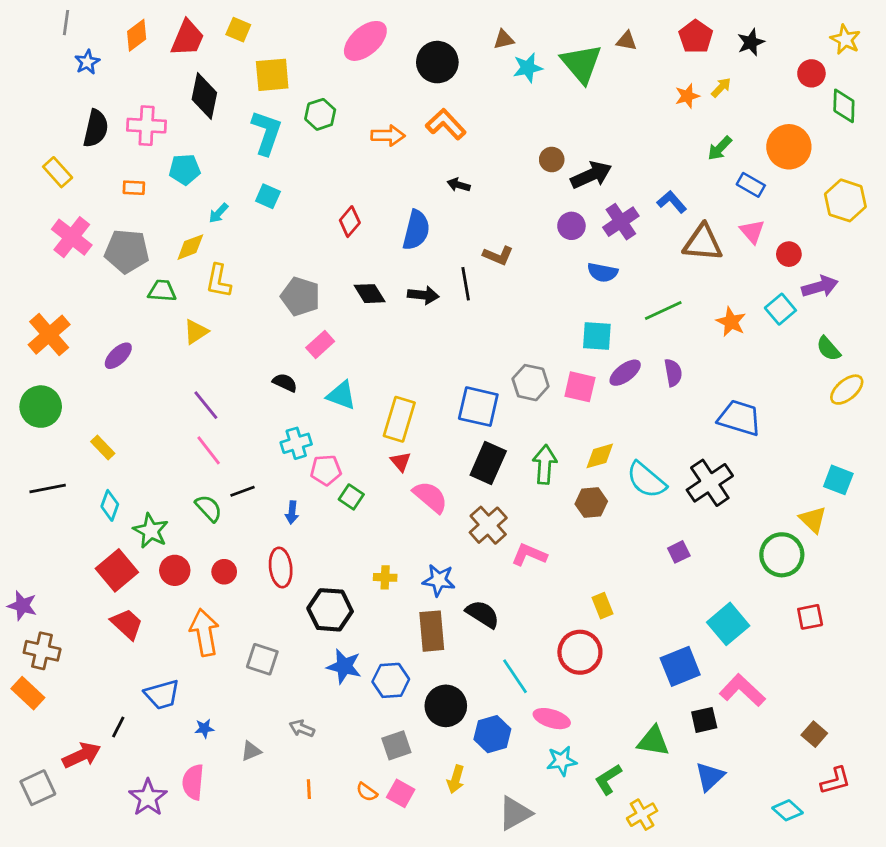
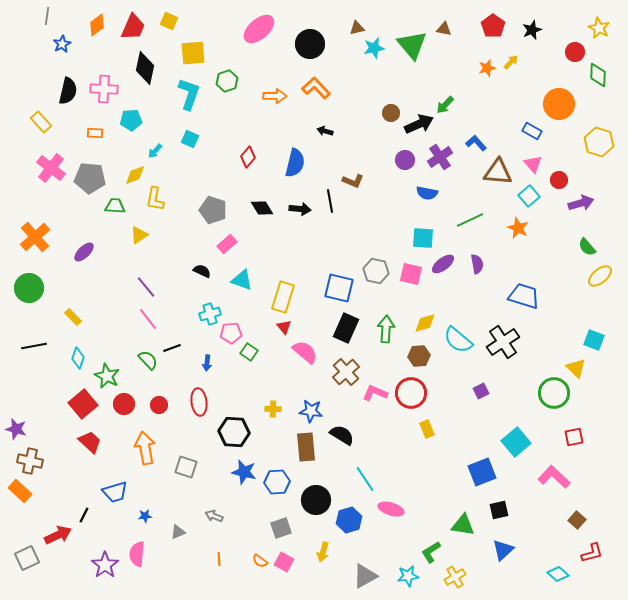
green arrow: (720, 148) -> (445, 105), moved
cyan square: (780, 309) -> (529, 196), moved
red circle: (580, 652) -> (411, 393), moved
pink L-shape: (742, 690) -> (554, 477), moved
cyan star: (562, 761) -> (408, 576), moved

